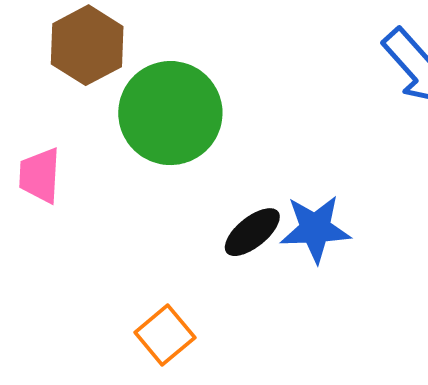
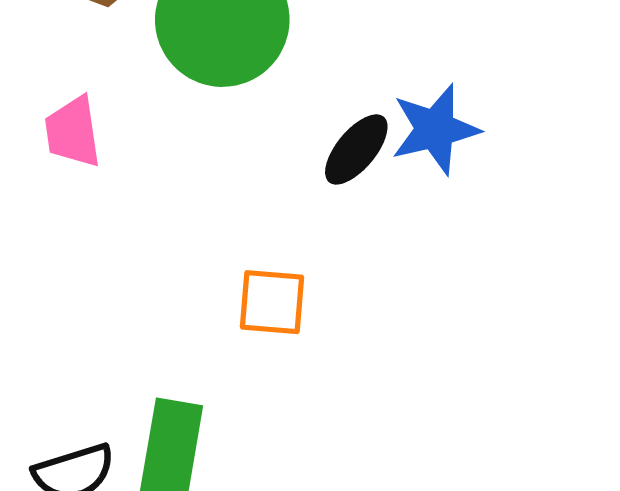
orange square: (165, 335) -> (272, 302), turned -34

